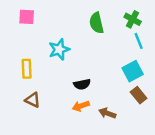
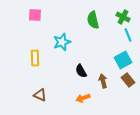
black semicircle: (82, 84) -> (81, 71), turned 72
brown triangle: (33, 100) -> (40, 95), moved
orange arrow: (81, 106) -> (83, 98), moved
brown arrow: (107, 113) -> (103, 81), moved, turned 56

